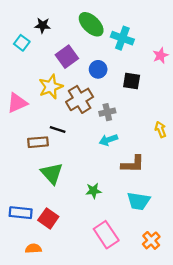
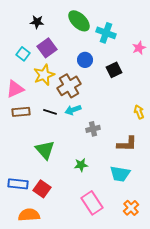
cyan square: (22, 43) -> (23, 54), moved
purple square: (67, 57) -> (47, 48), moved
black square: (132, 81) -> (114, 70), turned -35
gray cross: (107, 112) -> (93, 129), moved
cyan arrow: (108, 140) -> (73, 110), moved
brown rectangle: (38, 142) -> (21, 112), moved
brown L-shape: (133, 164) -> (127, 144), moved
orange semicircle: (33, 249) -> (29, 215), size x1.5

